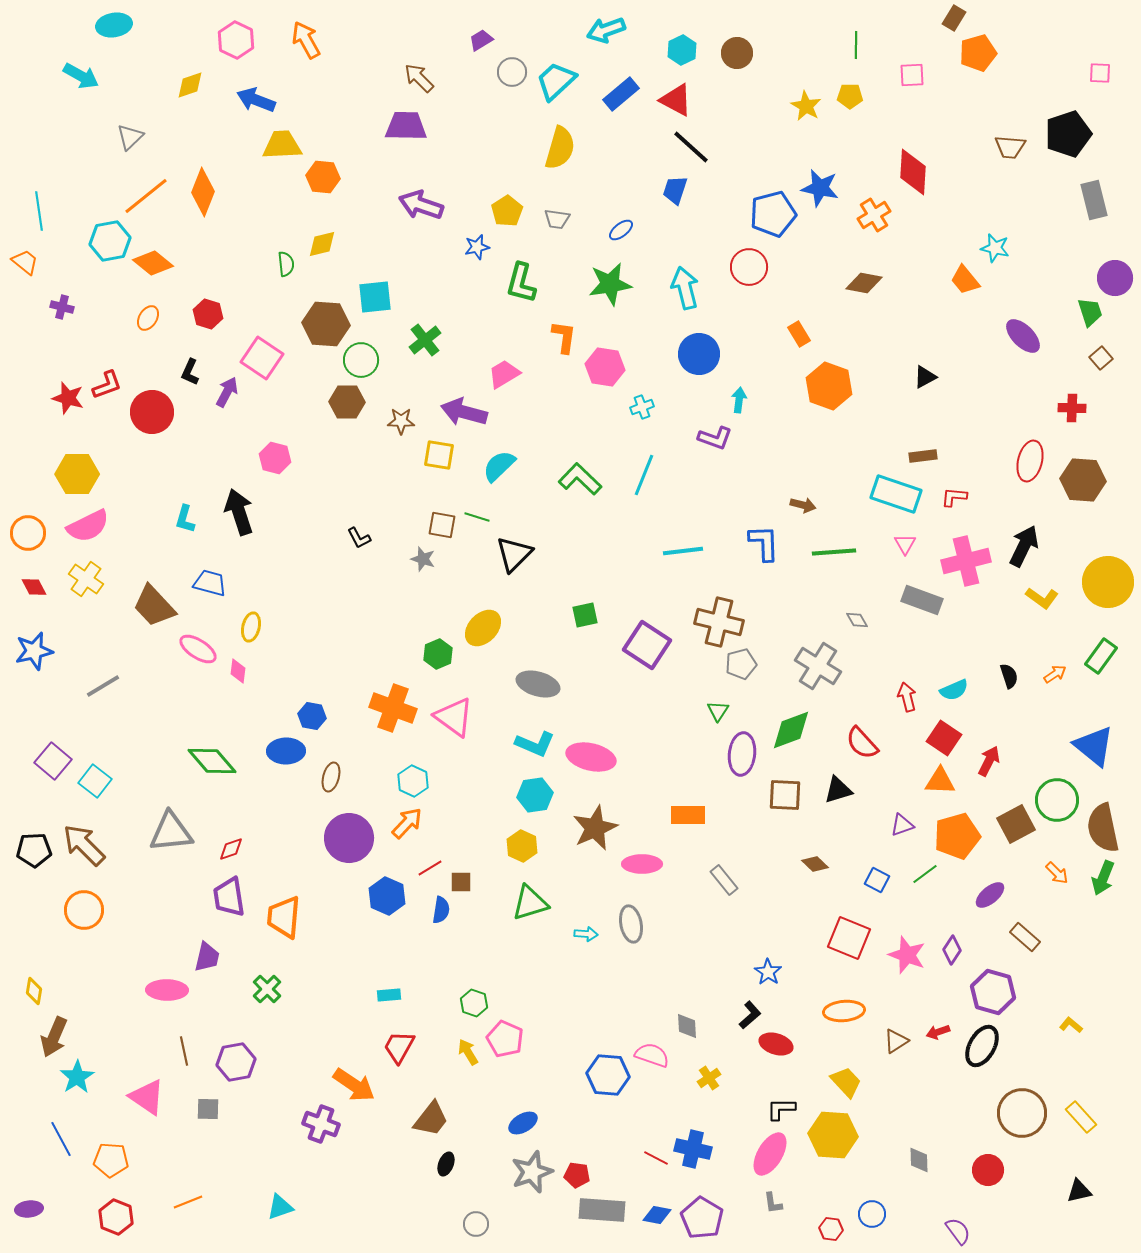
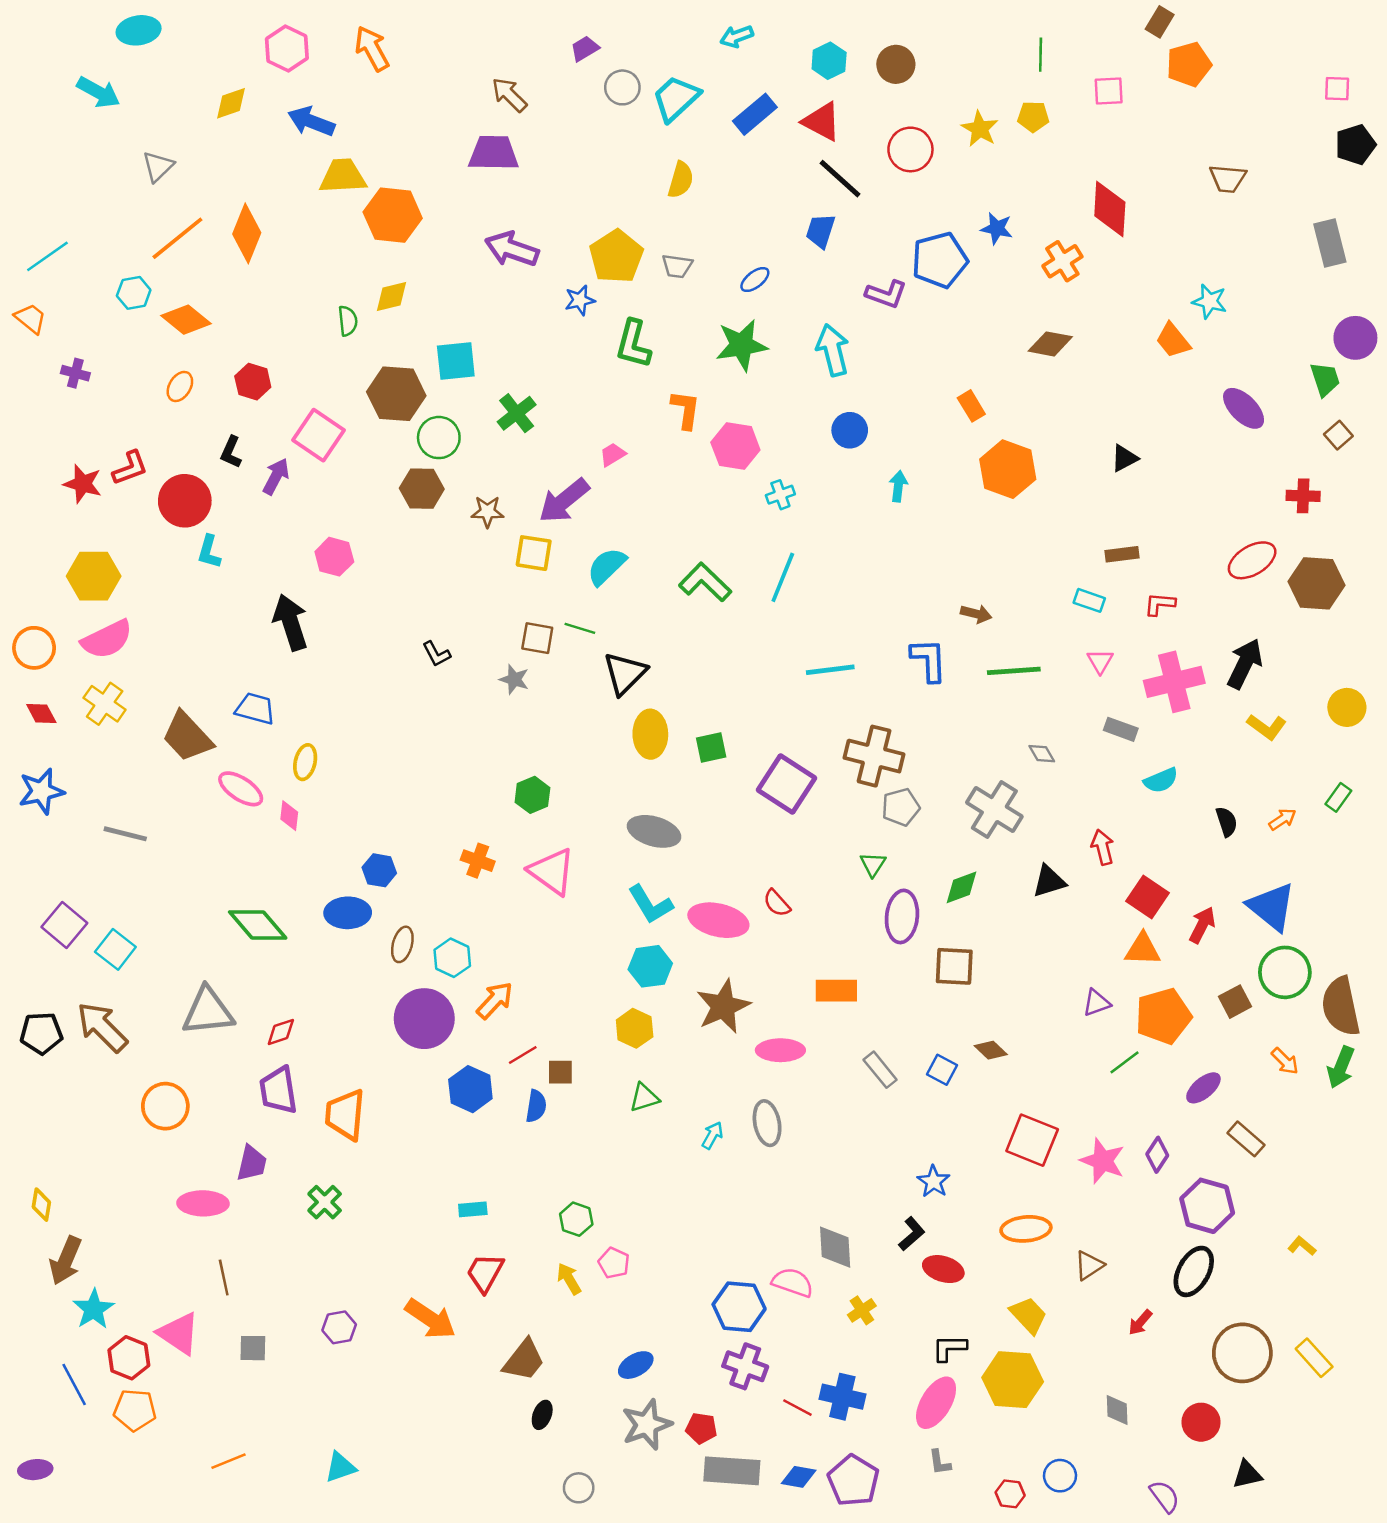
cyan arrow: (606, 30) -> (737, 36), size x0.7
black pentagon: (1068, 134) -> (1355, 145), moved, size x0.7
yellow semicircle: (560, 148) -> (681, 180), size x0.7
orange hexagon: (323, 177) -> (393, 215), size x1.4
blue star: (820, 188) -> (997, 228), size x0.7
cyan line: (39, 211) -> (47, 256), turned 63
yellow pentagon: (507, 211) -> (616, 256), size x1.4
cyan hexagon: (110, 241) -> (134, 293), size x0.7
red circle: (749, 267) -> (910, 149), moved
blue circle: (699, 354) -> (850, 430), size x0.7
pink trapezoid: (504, 374) -> (613, 455), size x0.7
purple arrow: (464, 412) -> (564, 501), turned -54
purple L-shape: (715, 438) -> (886, 294), moved
red ellipse: (1030, 461) -> (1252, 560), turned 45
cyan rectangle: (896, 494) -> (1089, 600), size x0.5
cyan L-shape: (185, 519) -> (209, 552), moved
yellow circle: (1108, 582) -> (1347, 707), size x0.6
gray rectangle: (922, 600) -> (1121, 729), size x0.7
yellow ellipse: (483, 628) -> (650, 734), moved, turned -45
green rectangle: (1101, 656) -> (1338, 797), size x0.7
gray line: (103, 686) -> (125, 834), turned 45
cyan semicircle: (954, 690) -> (1161, 780), moved
orange cross: (393, 708) -> (478, 861), size x0.6
green diamond: (791, 730) -> (962, 887), size x0.7
red semicircle: (862, 743) -> (777, 903), moved, size x0.7
cyan L-shape: (535, 744) -> (650, 904), turned 36
blue triangle: (1094, 746) -> (1272, 907), moved
cyan hexagon: (413, 781) -> (452, 958), moved
black triangle: (838, 790) -> (1049, 881), moved
brown square: (1016, 824) -> (1235, 1002), size x0.7
blue square: (877, 880) -> (942, 1070), moved
green triangle: (530, 903) -> (644, 1098), size x0.7
orange circle: (84, 910) -> (165, 1106), moved
cyan arrow: (586, 934) -> (712, 1135), turned -65
gray diamond: (687, 1026) -> (835, 1247), size x1.4
red arrow: (938, 1032) -> (1140, 1322), moved, turned -30
pink pentagon: (505, 1039) -> (614, 1263), size x0.7
purple hexagon: (236, 1062) -> (339, 1327), moved, size x0.7
purple cross: (321, 1124) -> (745, 1366), moved
black triangle: (1079, 1191) -> (1247, 1474), moved
red hexagon: (116, 1217) -> (129, 1358), moved

